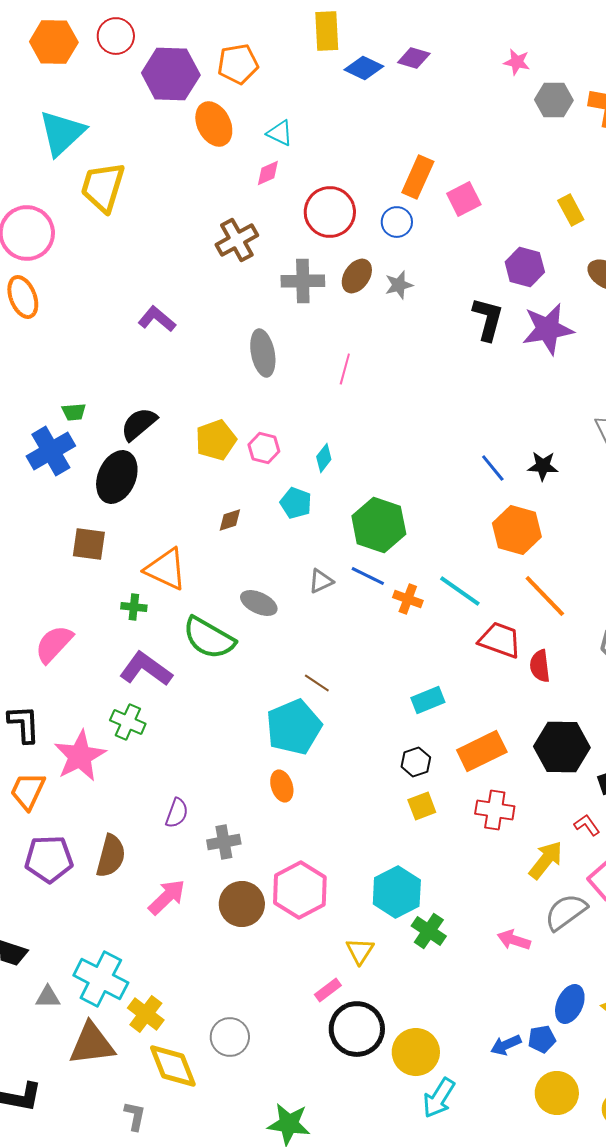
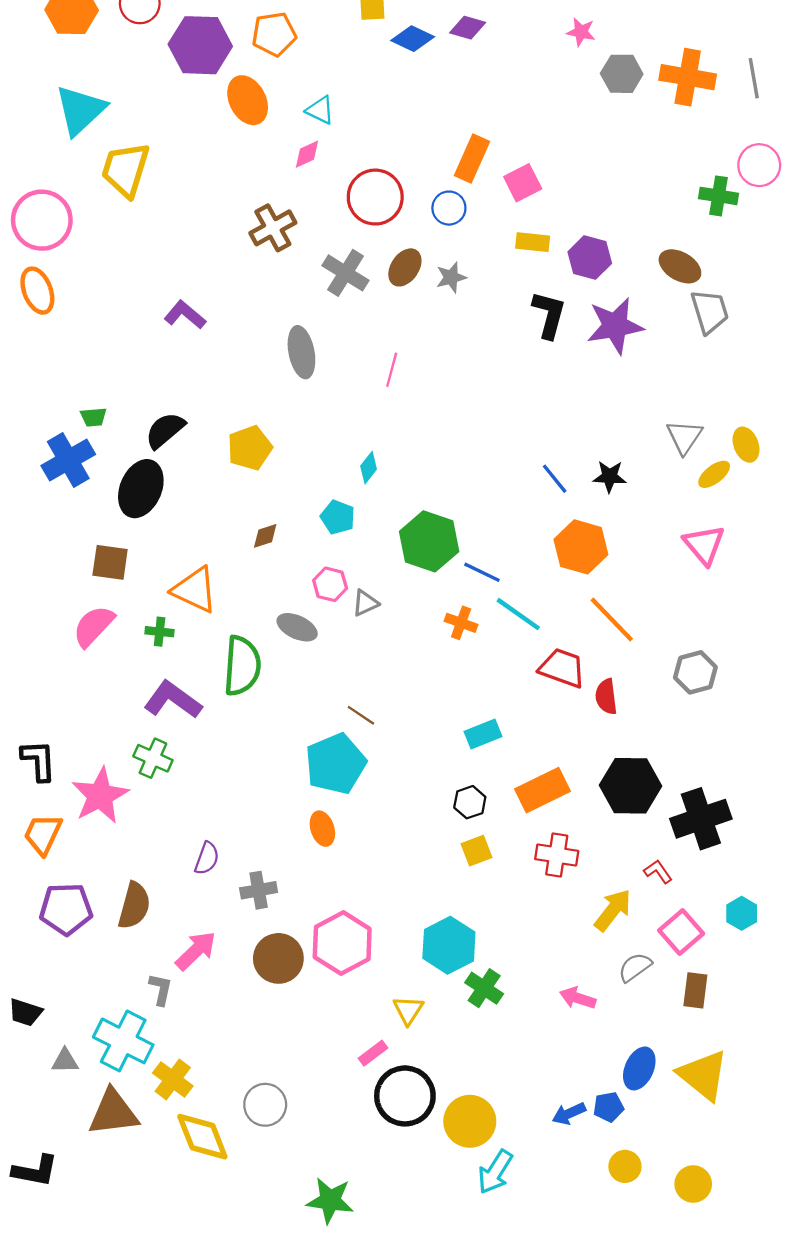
yellow rectangle: (571, 210) -> (533, 242), moved, turned -56
gray cross: (303, 281) -> (345, 273), turned 33
pink hexagon: (264, 448) -> (330, 584), moved
blue line: (368, 576) -> (482, 572), moved
green semicircle: (209, 638) -> (242, 666), turned -116
pink semicircle: (54, 644) -> (94, 626), moved
gray semicircle: (566, 912) -> (635, 967), size x0.7
yellow circle: (557, 1093) -> (625, 1166), size x0.7
gray L-shape: (135, 1116) -> (161, 989), moved

